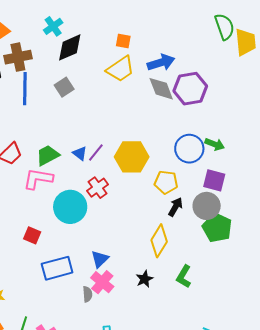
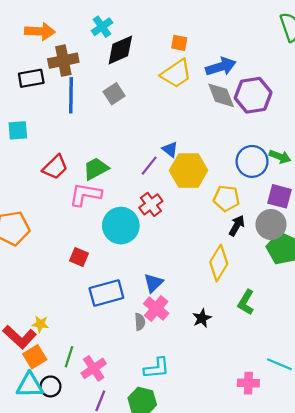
blue triangle: (80, 153) -> (170, 149), moved
black star: (145, 279) -> (202, 318), moved

